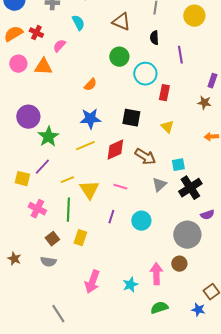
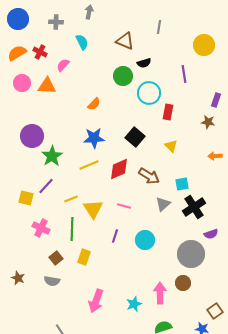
yellow circle: (194, 16) -> (204, 45), moved
black semicircle: (154, 38) -> (144, 63), moved, turned -104
black square: (131, 118) -> (135, 137), turned 30

